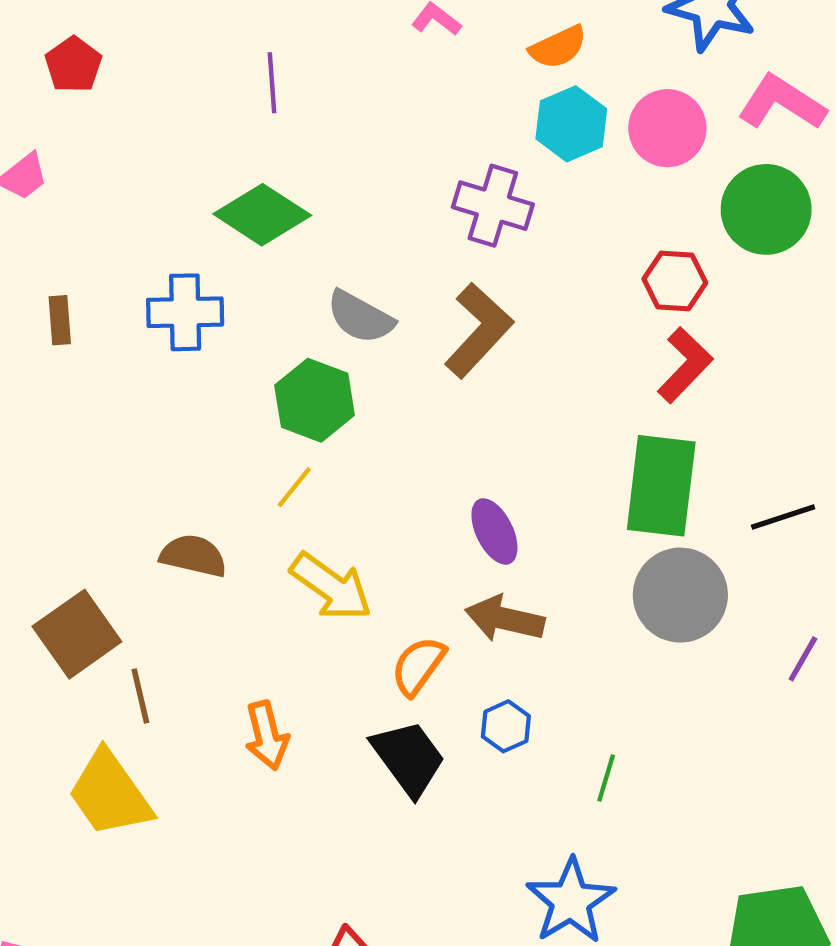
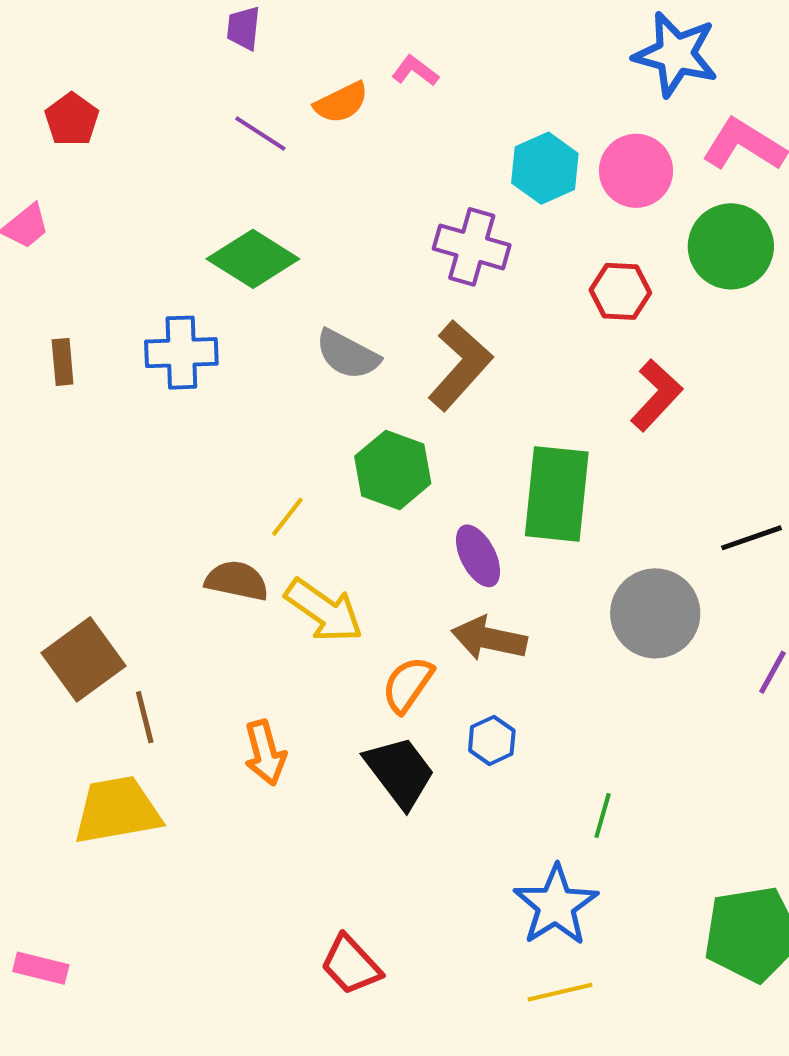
orange semicircle: (558, 47) -> (341, 103), moved
purple line: (272, 83) -> (260, 134), turned -52
red hexagon: (675, 281) -> (620, 291), moved
green hexagon: (315, 400) -> (393, 470), moved
green rectangle: (661, 486) -> (557, 494), moved
brown semicircle: (193, 556) -> (237, 581), moved
green line: (606, 778) -> (603, 815), moved
yellow trapezoid: (110, 794) -> (117, 810), turned 116

